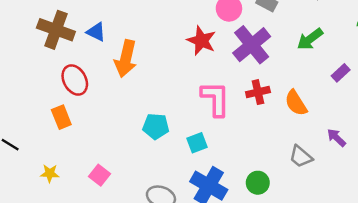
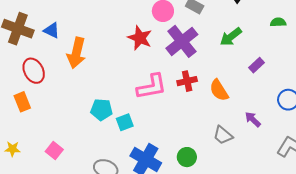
pink L-shape: (215, 99) -> (152, 87), turned 80
cyan square: (197, 143) -> (125, 122), moved

